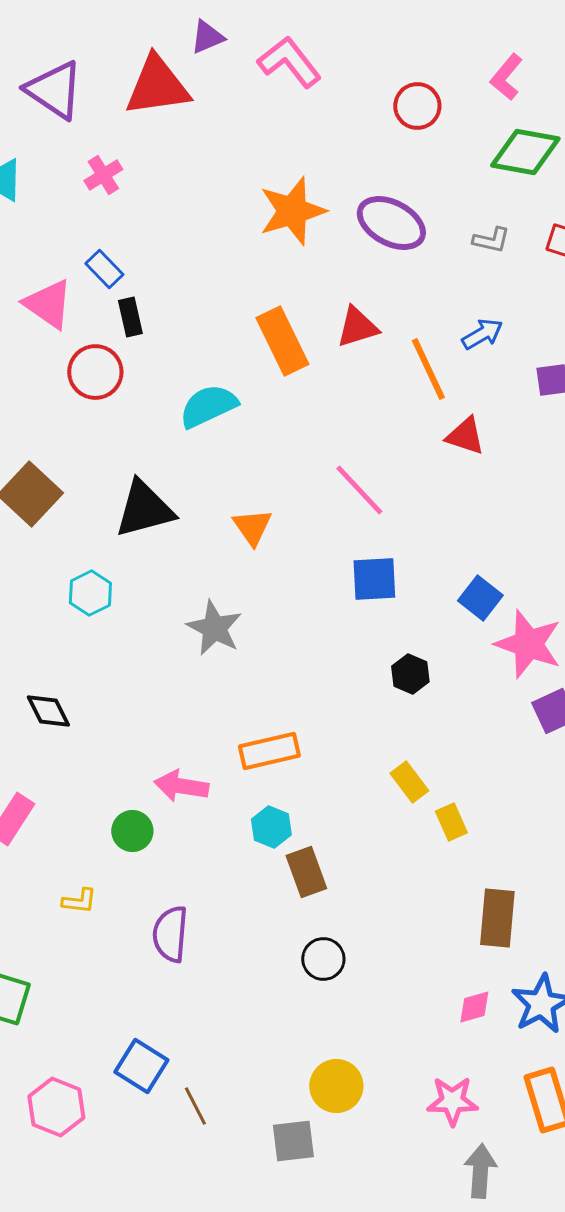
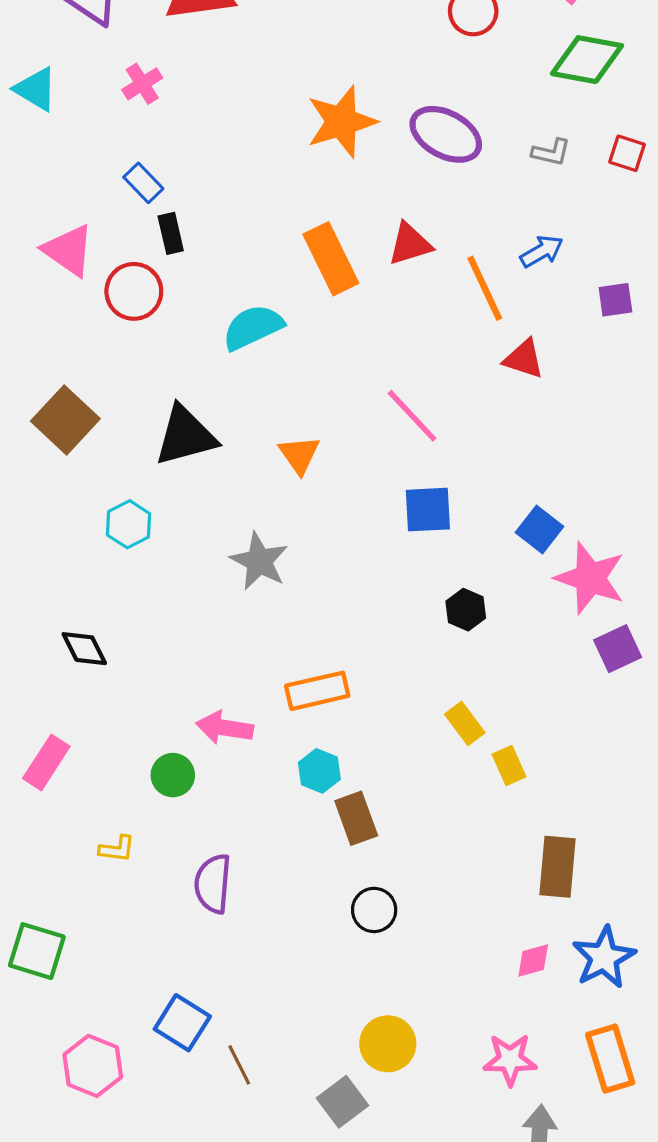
pink triangle: (48, 304) -> (69, 250), moved
gray square: (293, 1141) -> (342, 1102), turned -30

